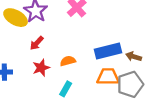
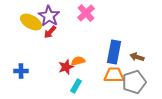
red arrow: (37, 43) -> (50, 32), moved
blue rectangle: (108, 51) -> (114, 52), turned -65
red star: (41, 68) -> (66, 67), moved

